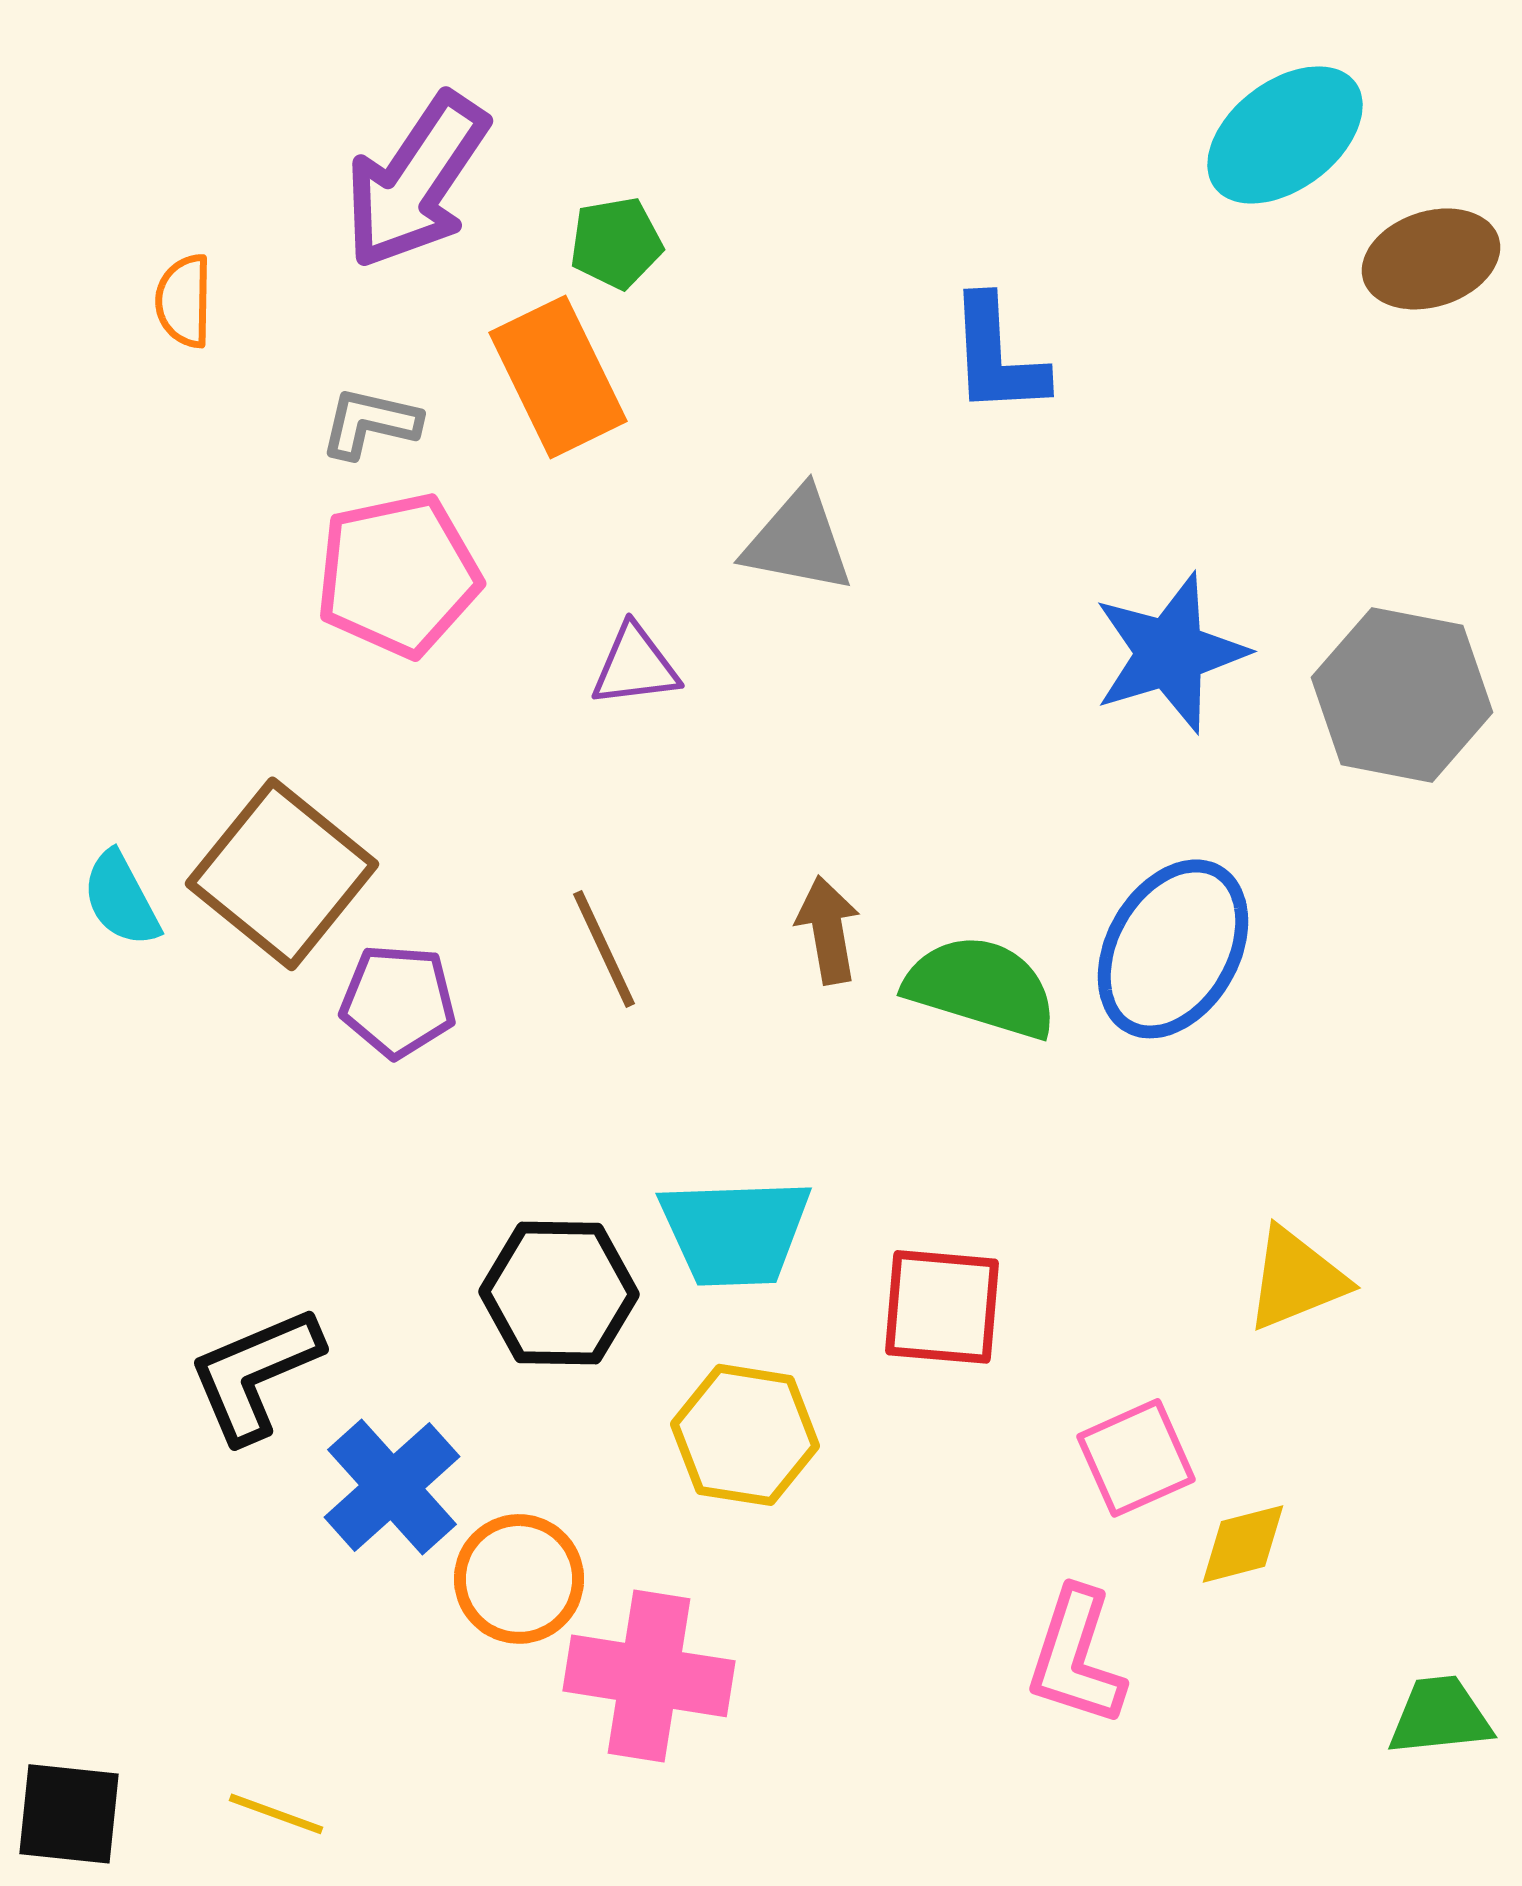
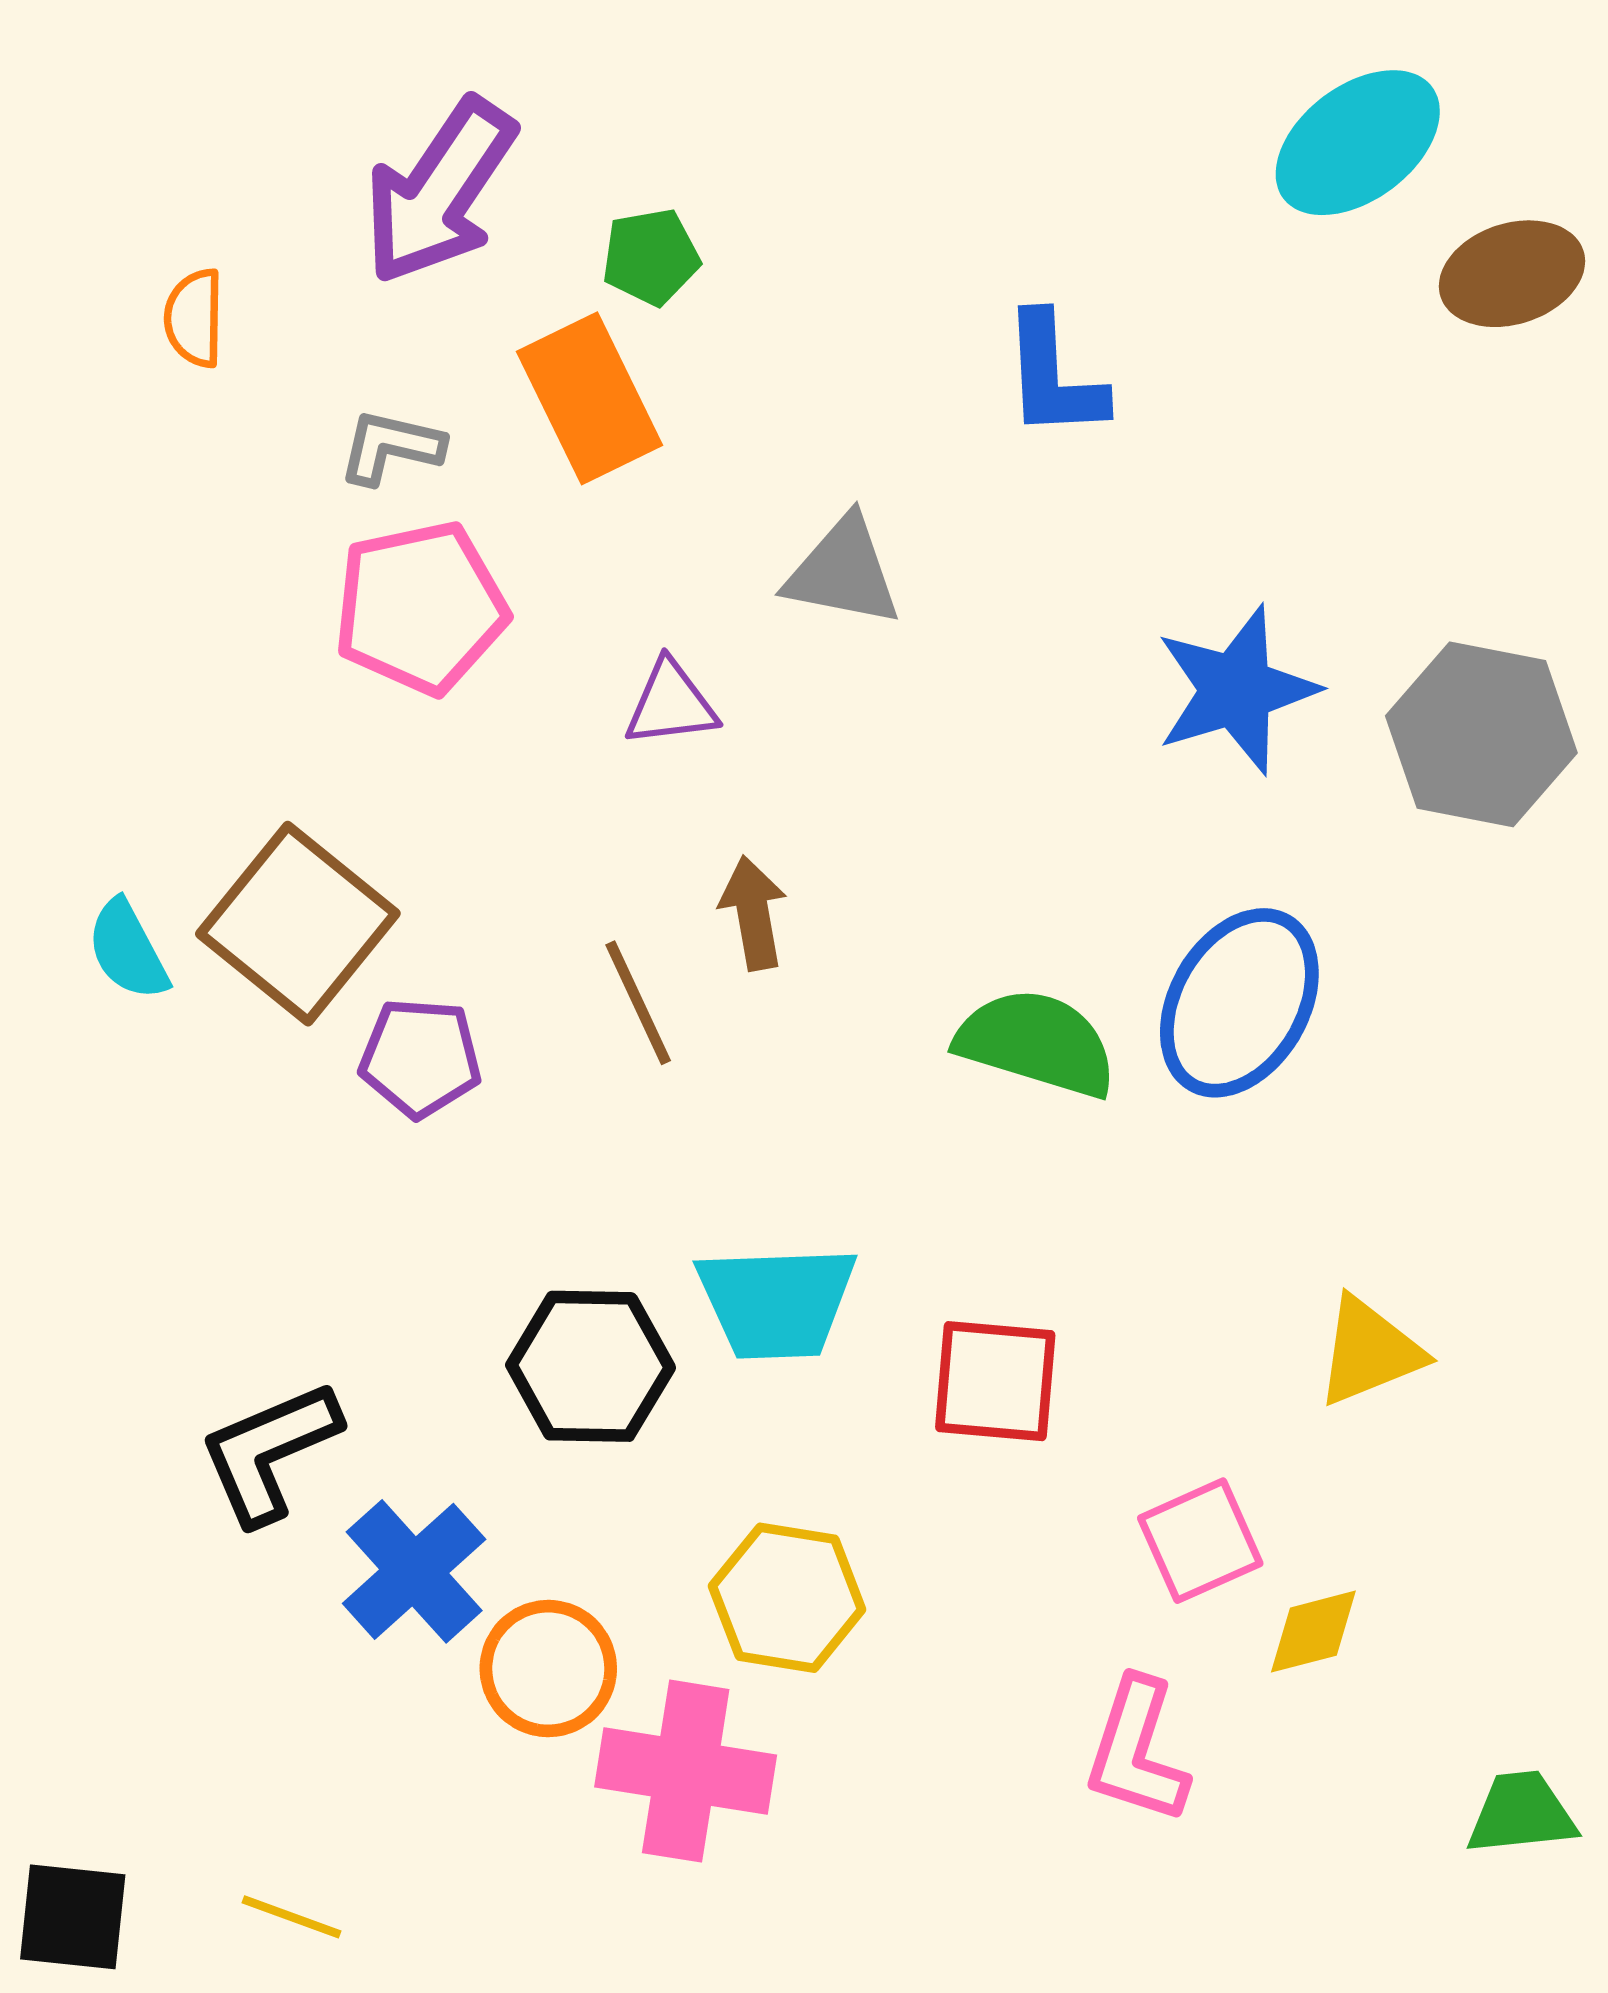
brown arrow: (828, 930) -> (753, 913), moved
yellow hexagon: (745, 1435) -> (787, 1598), moved

